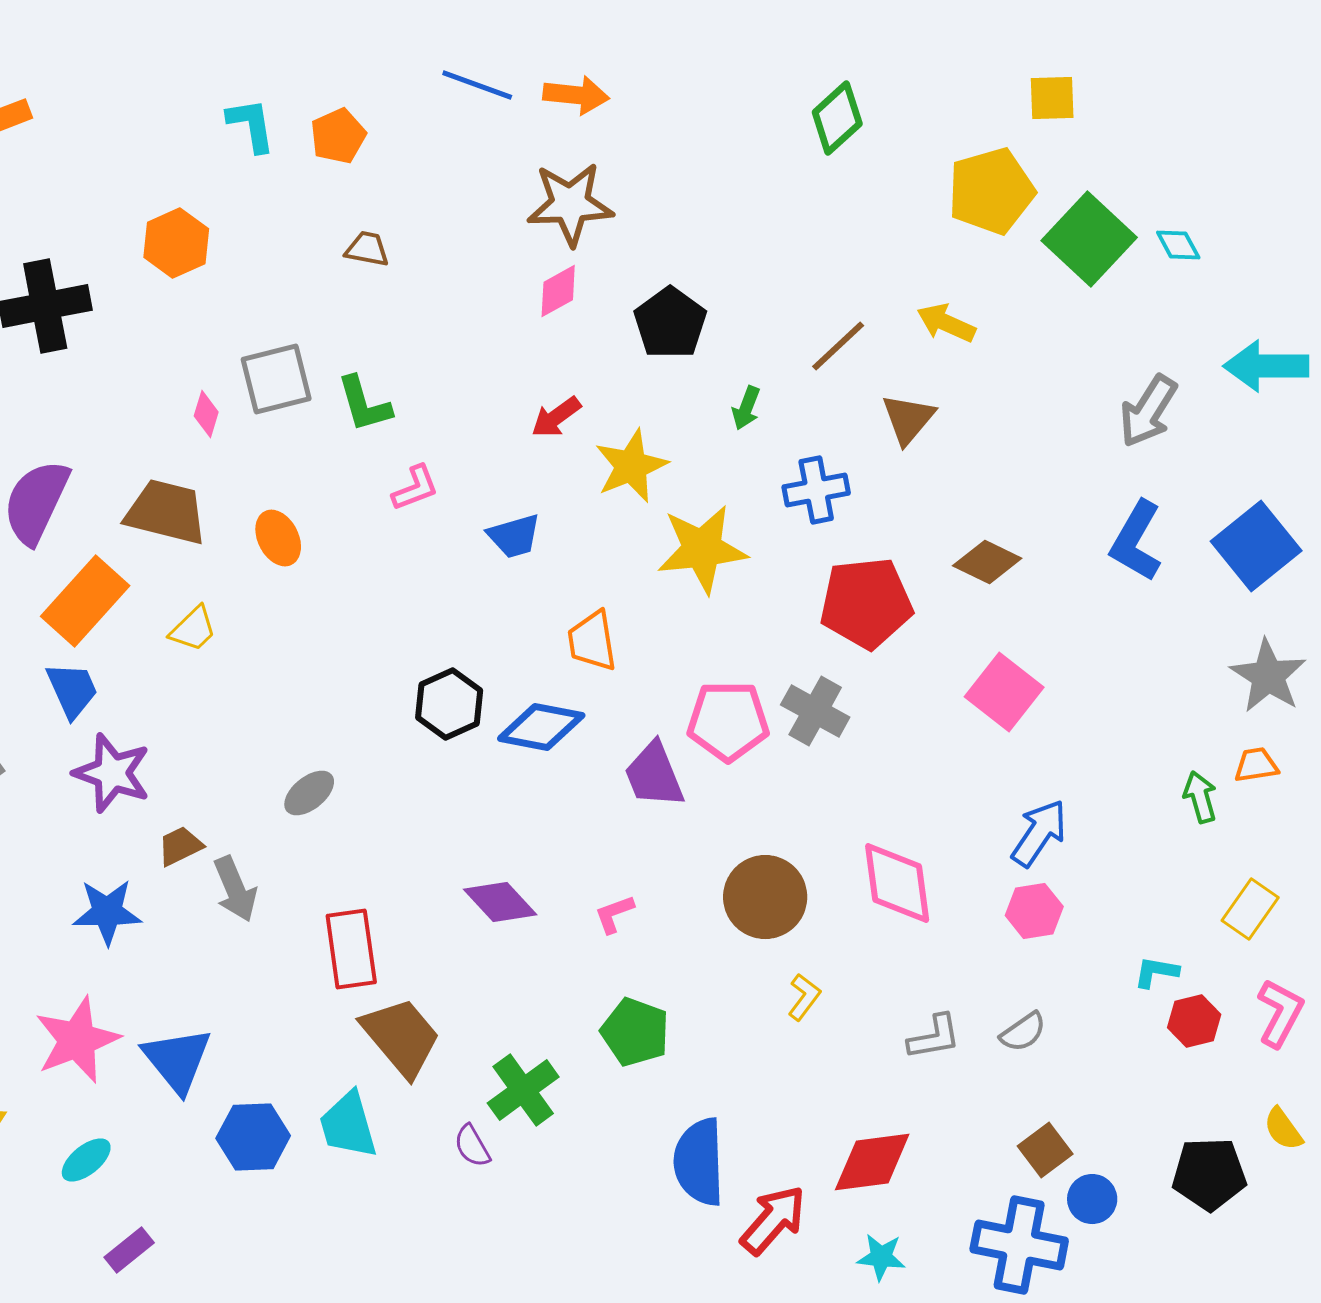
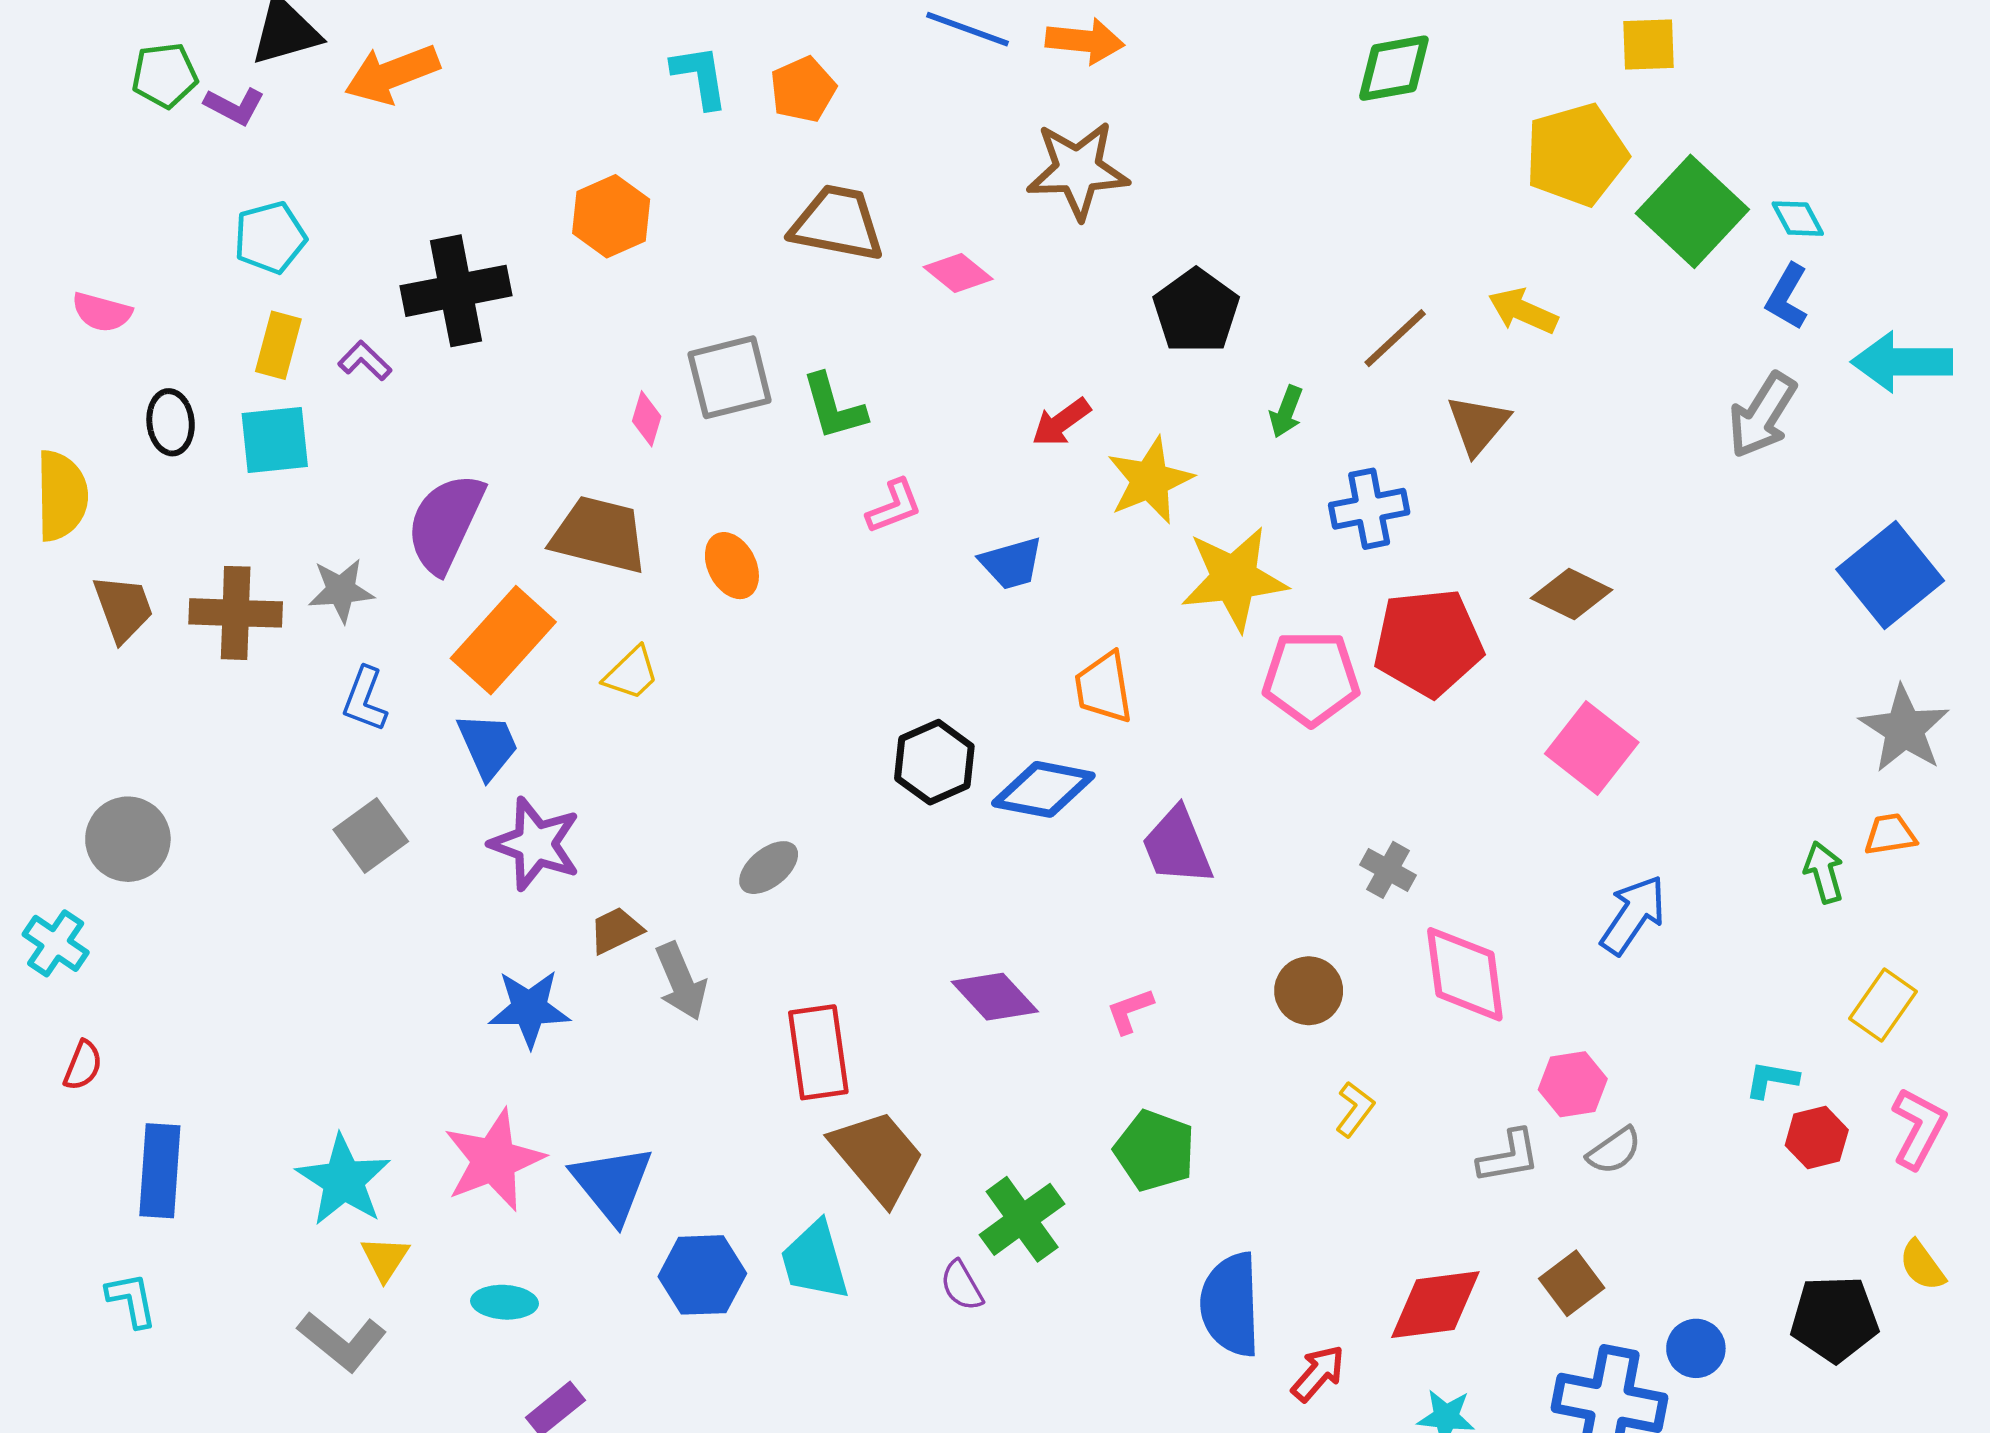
green diamond: (837, 118) -> (1394, 68), turned 32
brown trapezoid: (367, 249) -> (837, 223), size x1.8
pink diamond: (558, 291) -> (958, 273), moved, turned 68
blue L-shape: (1136, 541) -> (1787, 297), moved, size x0.7
gray cross: (815, 711) -> (1388, 870), moved, size x0.7
pink pentagon: (728, 721) -> (1311, 678), moved
brown circle: (765, 897) -> (1309, 991), size x0.7
pink hexagon: (1034, 911) -> (1573, 1084), moved
brown square: (1045, 1150) -> (1572, 1283), moved
cyan ellipse: (86, 1160) -> (505, 1302), turned 42
red arrow: (773, 1220) -> (1318, 1373), size x0.7

